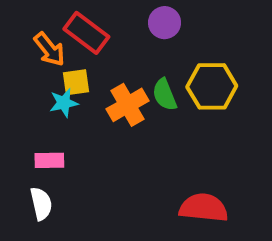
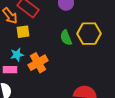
cyan star: (64, 103) -> (17, 55), moved
orange cross: (128, 105) -> (38, 63), moved

